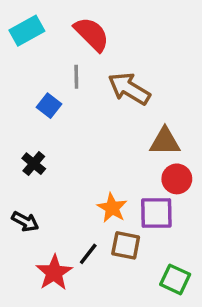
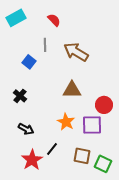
red semicircle: (92, 34) -> (54, 20), size x0.6
brown triangle: (165, 141) -> (72, 90), moved
black arrow: (25, 222) -> (26, 129), moved
brown square: (126, 245) -> (82, 156), moved

